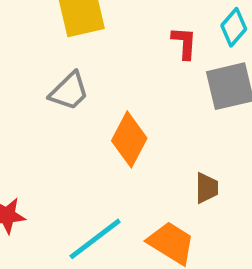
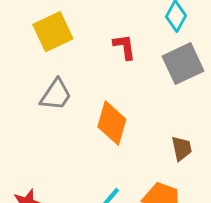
red L-shape: (184, 43) -> (124, 47), moved

